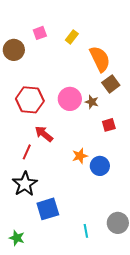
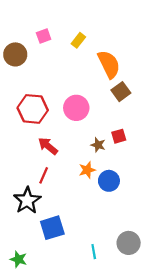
brown star: (92, 102) -> (98, 145), moved
red line: (27, 152) -> (44, 175), moved

